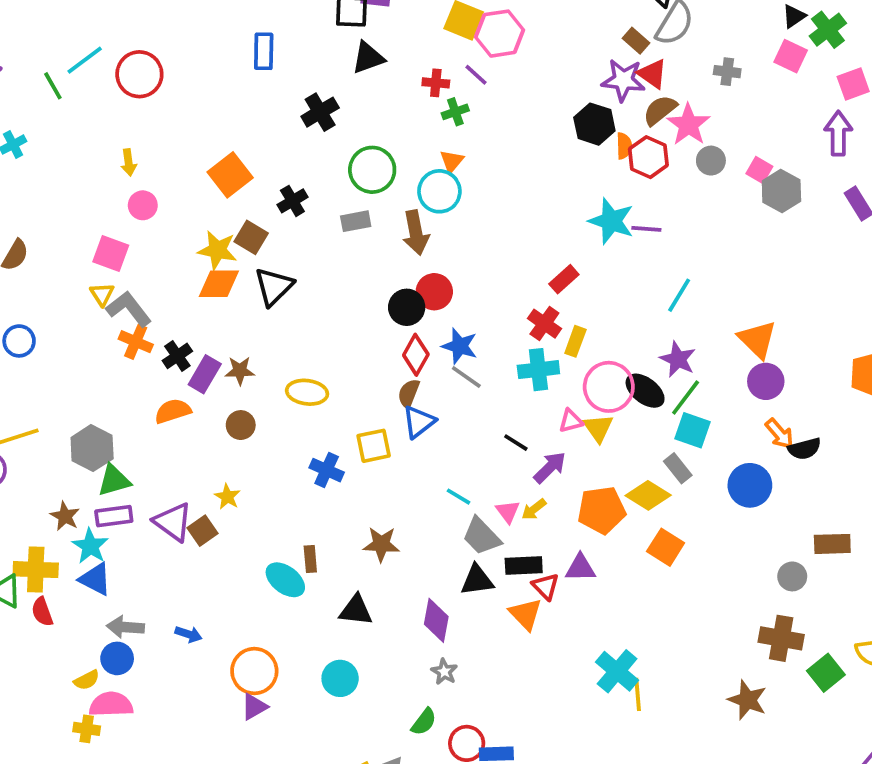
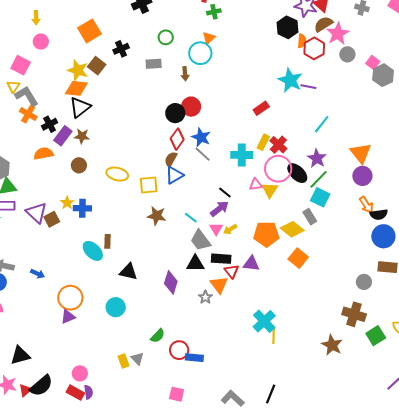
green circle: (372, 170) -> (166, 37), size x0.6
brown arrow: (416, 233) -> (185, 74), size x0.6
black triangle: (274, 287) -> (80, 107), moved
red cross: (544, 324) -> (278, 145), moved
yellow ellipse: (307, 392) -> (117, 174), moved
purple arrow: (550, 467) -> (219, 209), moved
blue cross: (327, 470) -> (82, 208), moved, turned -30
blue circle: (750, 485) -> (383, 236), moved
brown star: (381, 544) -> (157, 216), moved
gray star: (444, 672) -> (205, 297), moved

